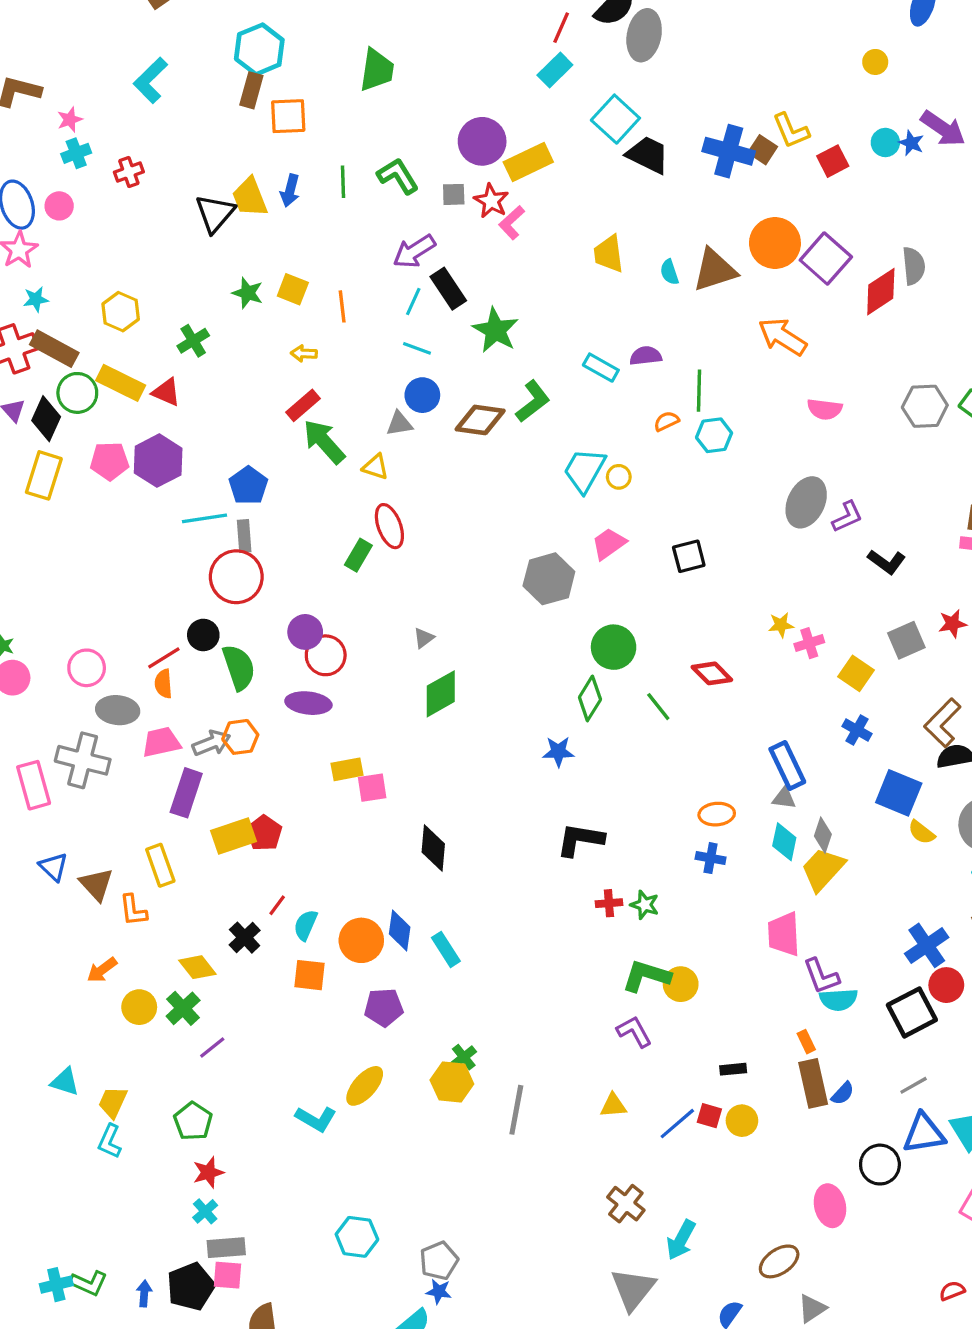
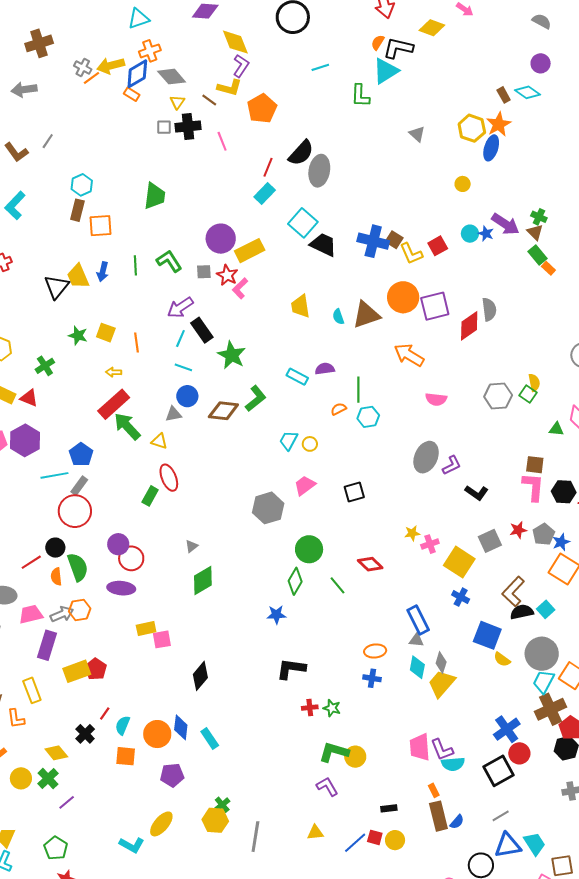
cyan hexagon: (259, 49) -> (82, 185), size x0.7
yellow L-shape: (791, 131) -> (411, 254), moved
purple square: (826, 259) -> (435, 306), turned 36
red rectangle: (303, 405) -> (114, 404), size x1.5
cyan trapezoid: (584, 470) -> (289, 440), size x0.7
gray rectangle: (244, 536) -> (79, 486), turned 42
yellow square: (856, 673) -> (459, 562), size x1.4
orange semicircle: (163, 684) -> (56, 577), moved
black diamond: (433, 848) -> (200, 676), turned 36
pink trapezoid: (784, 934) -> (420, 747), moved

